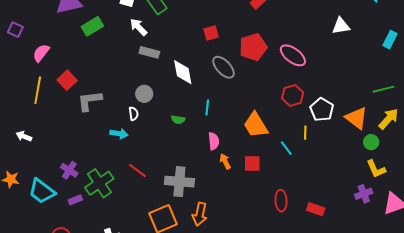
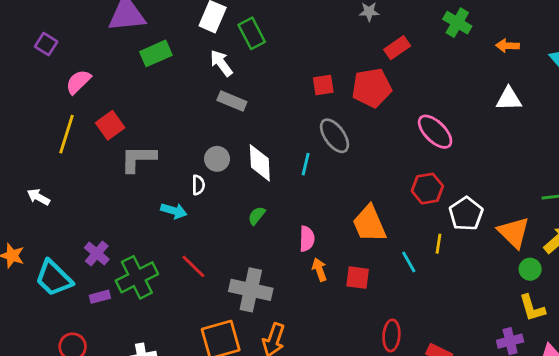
red pentagon: (253, 47) -> (372, 88), moved
white diamond: (183, 72) -> (260, 163), moved
cyan line: (207, 107) -> (306, 164), moved
green semicircle: (178, 120) -> (257, 216), moved, turned 112

